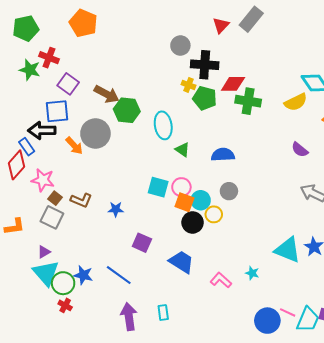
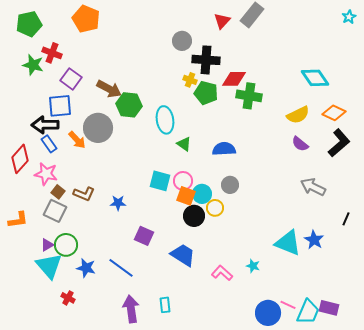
yellow semicircle: (296, 102) -> (298, 115), moved
blue rectangle: (27, 147) -> (49, 144), moved
green circle: (63, 283) -> (66, 245), moved

